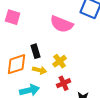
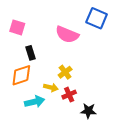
black rectangle: (36, 51) -> (30, 53), moved
yellow arrow: (40, 70) -> (51, 87), moved

